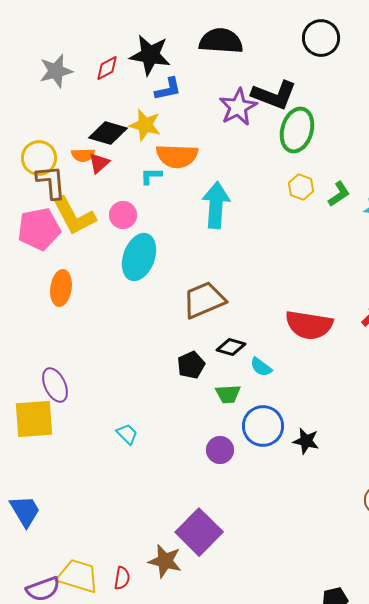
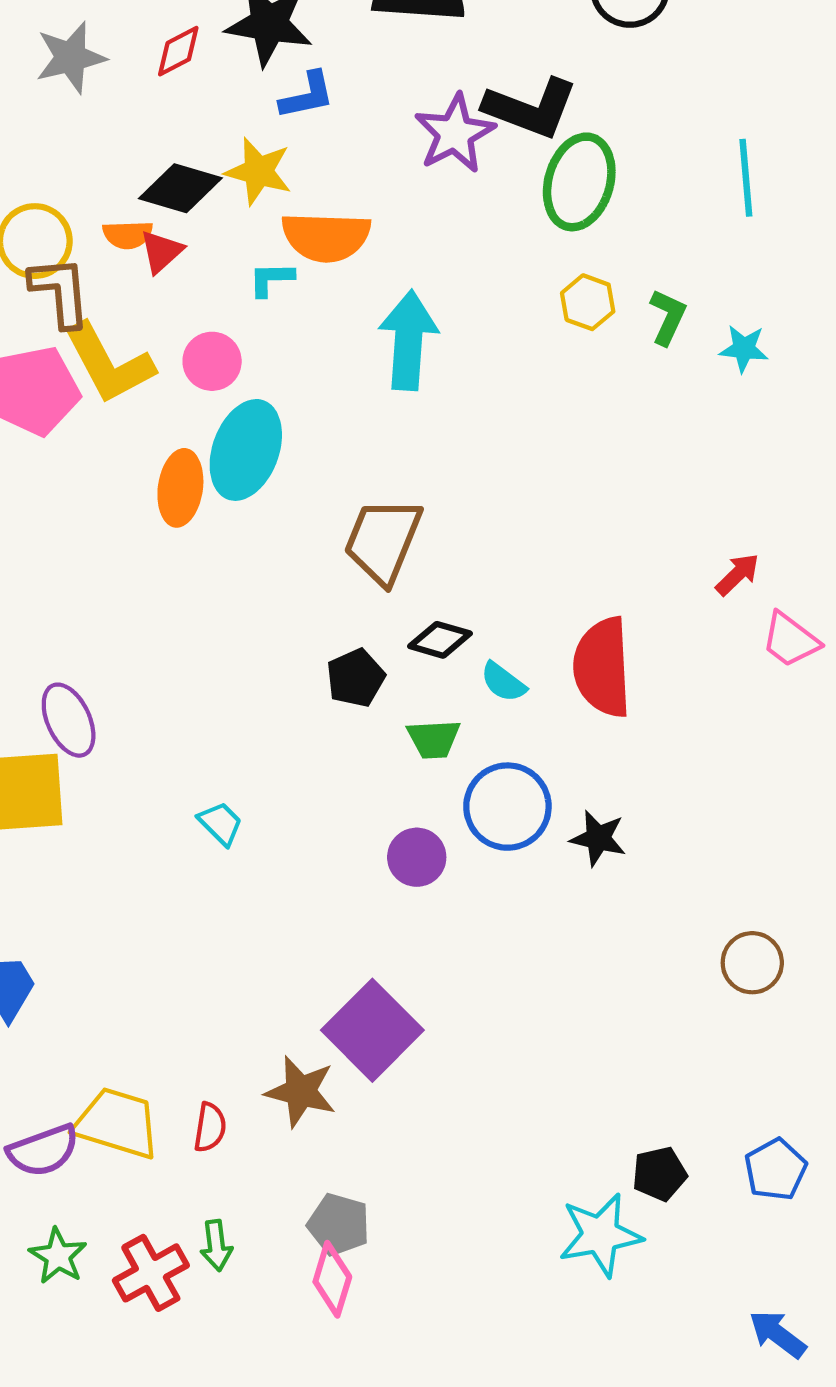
green L-shape: (339, 194) -> (668, 317), turned -32
orange ellipse: (61, 288) -> (180, 488), moved
brown trapezoid: (204, 300) -> (383, 541), turned -45
red semicircle: (309, 325) -> (602, 667), moved, turned 78

